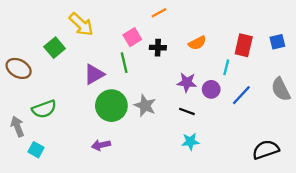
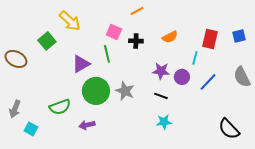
pink square: (132, 37) -> (114, 32), turned -35
green semicircle: (44, 109) -> (60, 107), moved
gray arrow: (17, 126) -> (15, 109), turned -138
black semicircle: (266, 150) -> (229, 129), turned -115

